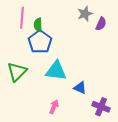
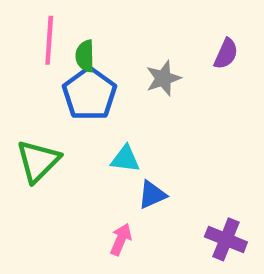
gray star: (85, 14) -> (163, 78), moved
cyan triangle: (56, 71) -> (125, 159), size x0.6
blue triangle: (80, 88) -> (152, 195), moved, turned -48

